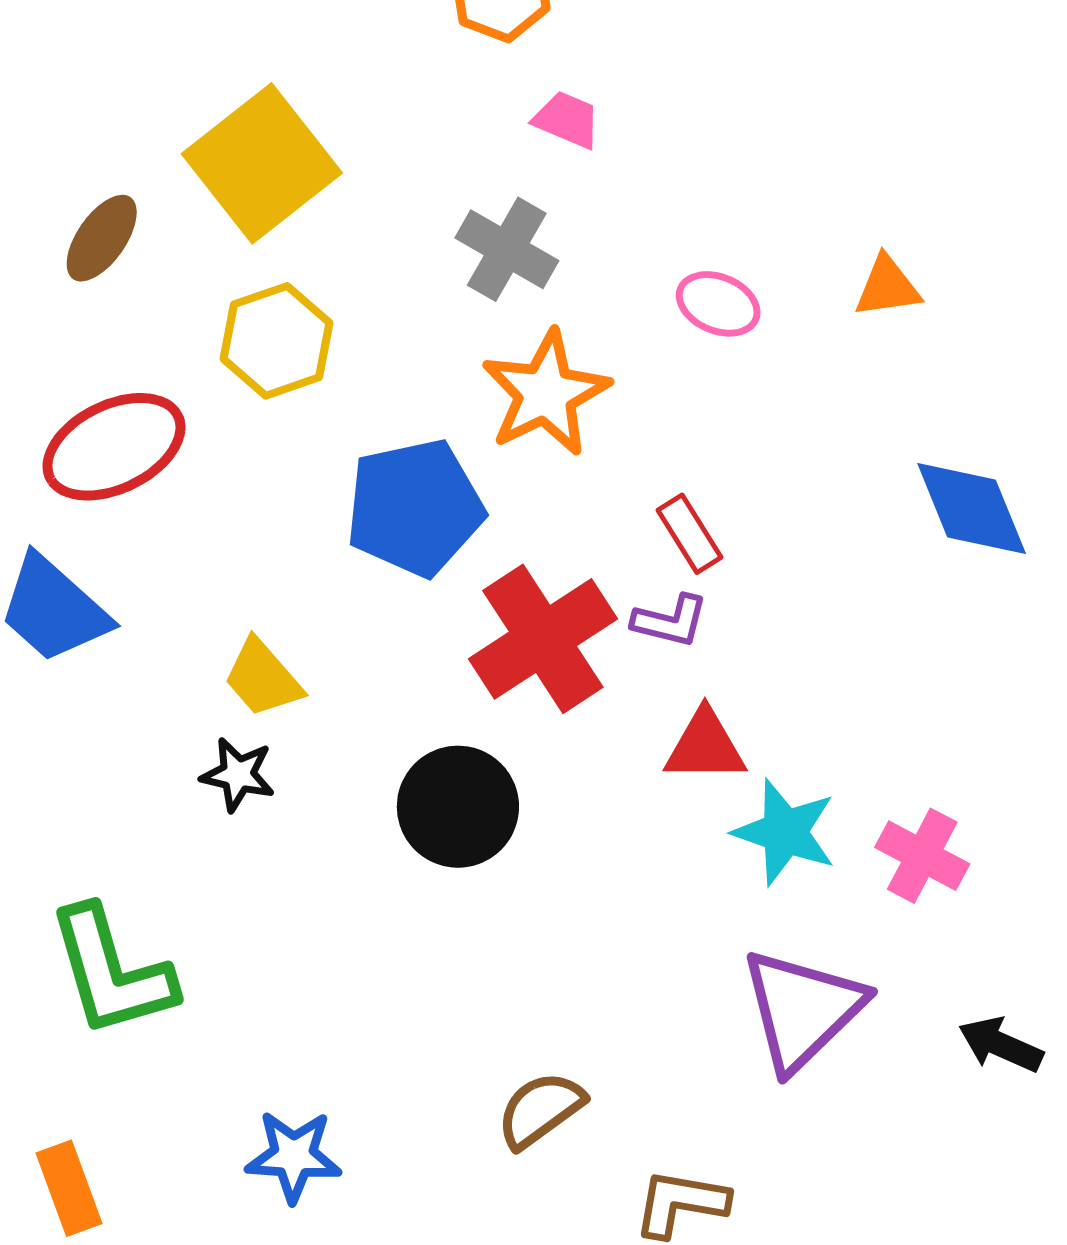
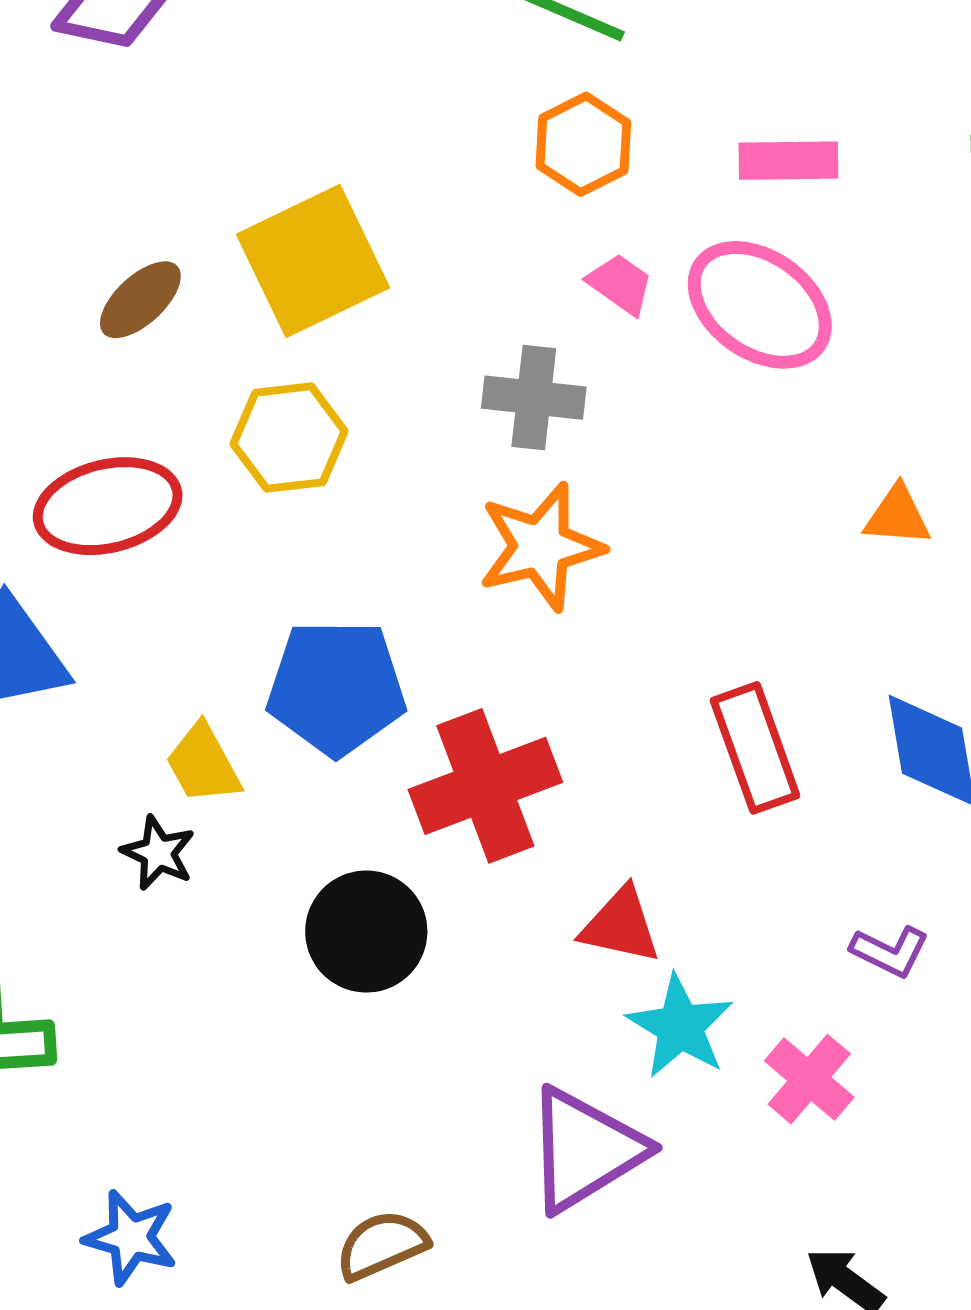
gray cross: (507, 249) -> (534, 398), turned -36
pink ellipse: (718, 304) -> (760, 305), moved, size x1.8
blue pentagon: (415, 508) -> (336, 687), moved
red rectangle: (690, 534) -> (755, 748), moved, size x1.6
purple L-shape: (670, 621) -> (890, 951), moved
purple triangle: (802, 1009) -> (585, 1150), moved

